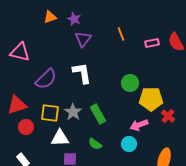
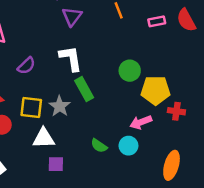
purple semicircle: (46, 79) -> (26, 66), size x0.7
green rectangle: (98, 114) -> (84, 89), moved
red cross: (168, 116) -> (176, 111), turned -32
green semicircle: (95, 144) -> (99, 146), moved

